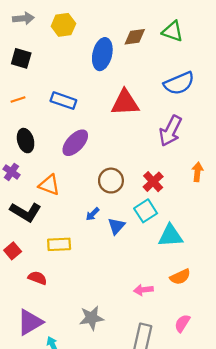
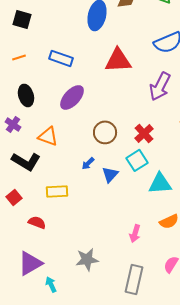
pink arrow: (143, 290) -> (135, 233), turned -66

